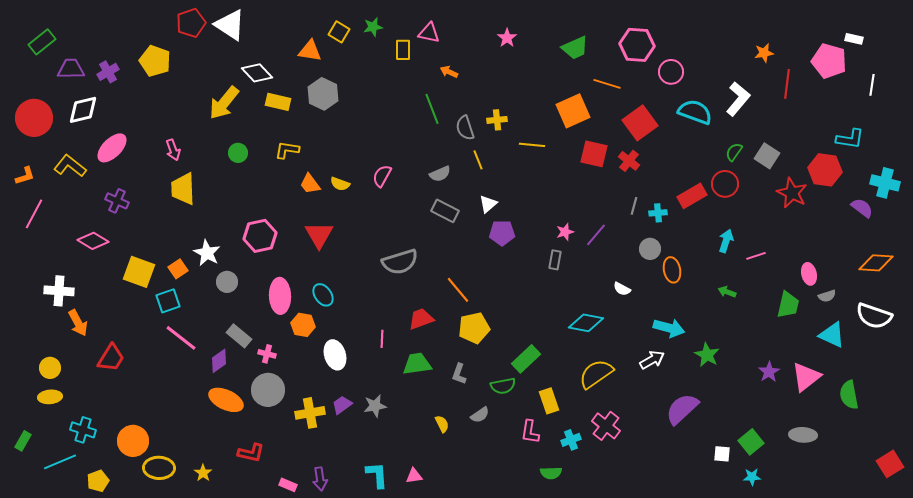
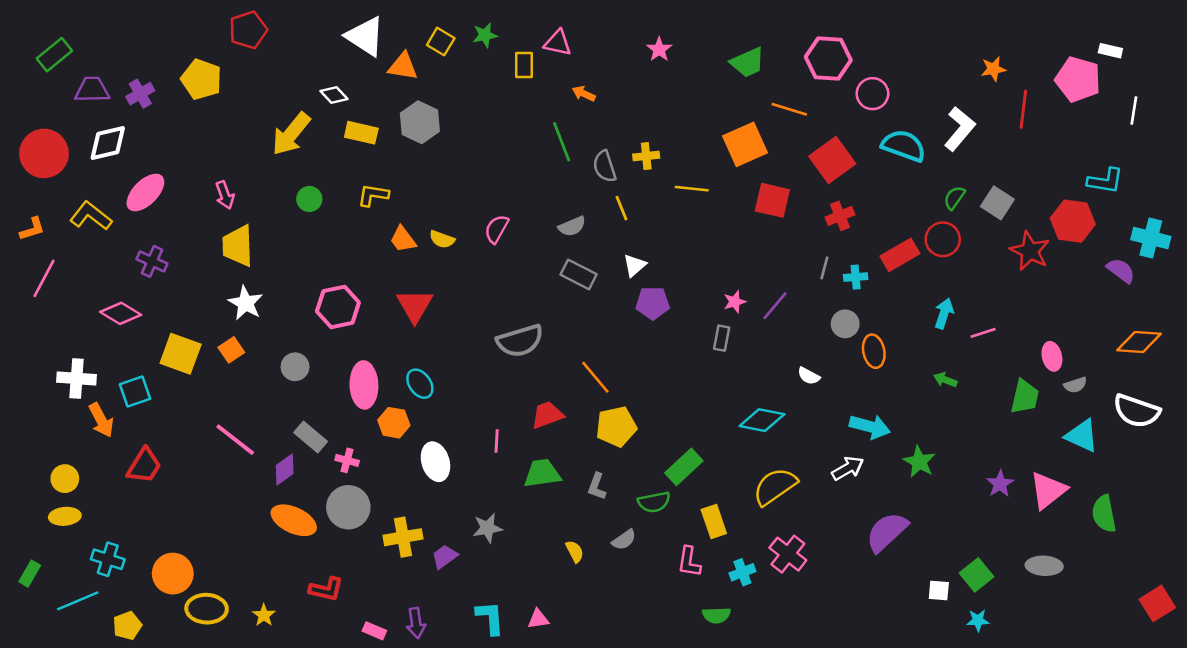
white triangle: (230, 25) -> (365, 36), moved
white diamond: (257, 73) -> (334, 95), size x0.7
red cross: (629, 161) -> (840, 216), moved, turned 30
white star: (207, 253) -> (246, 303), moved
cyan square: (168, 301) -> (135, 391), moved
purple trapezoid: (342, 405) -> (445, 557), moved

